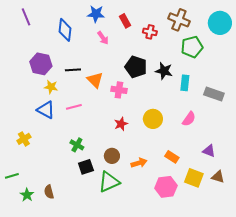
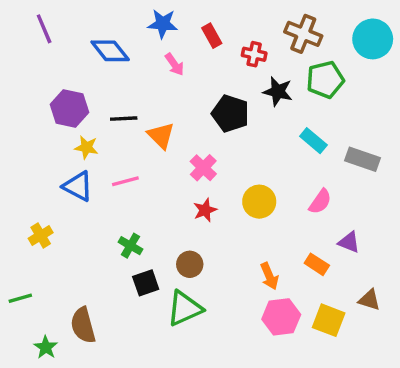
blue diamond: (65, 30) -> (110, 51), turned -45
black star: (164, 71) -> (278, 91), moved
cyan rectangle: (185, 83) -> (313, 141), turned -56
pink cross: (119, 90) -> (203, 168), moved, turned 35
purple triangle: (209, 151) -> (349, 242), moved
orange rectangle: (172, 157) -> (317, 264), moved
orange arrow: (139, 163) -> (269, 276), moved, turned 84
yellow square: (194, 178) -> (329, 320), moved
brown semicircle: (49, 192) -> (83, 325), size x1.5
green star: (27, 195) -> (46, 347), moved

